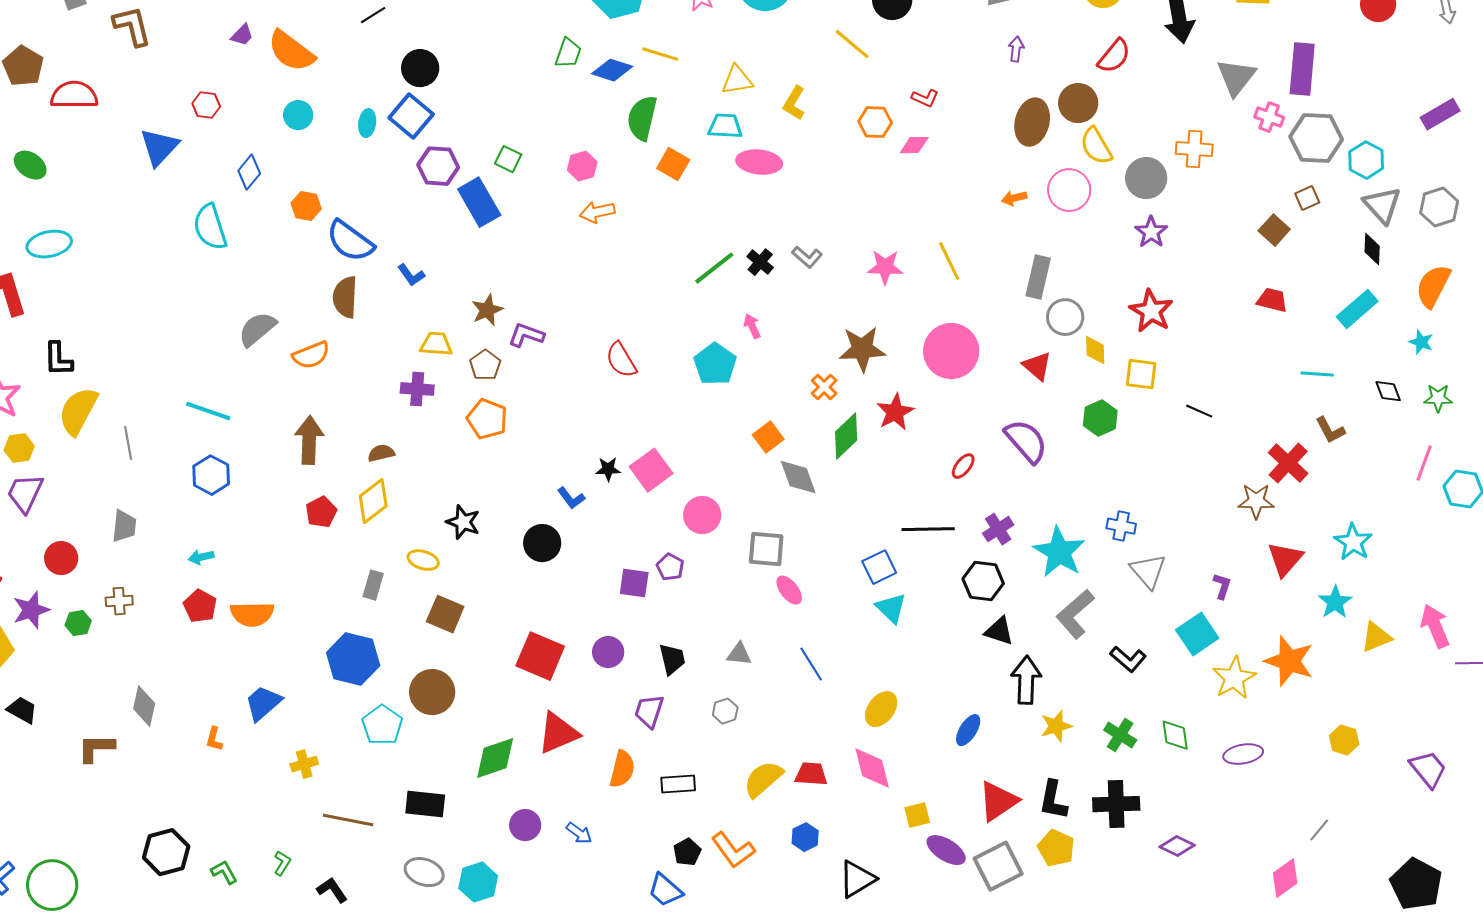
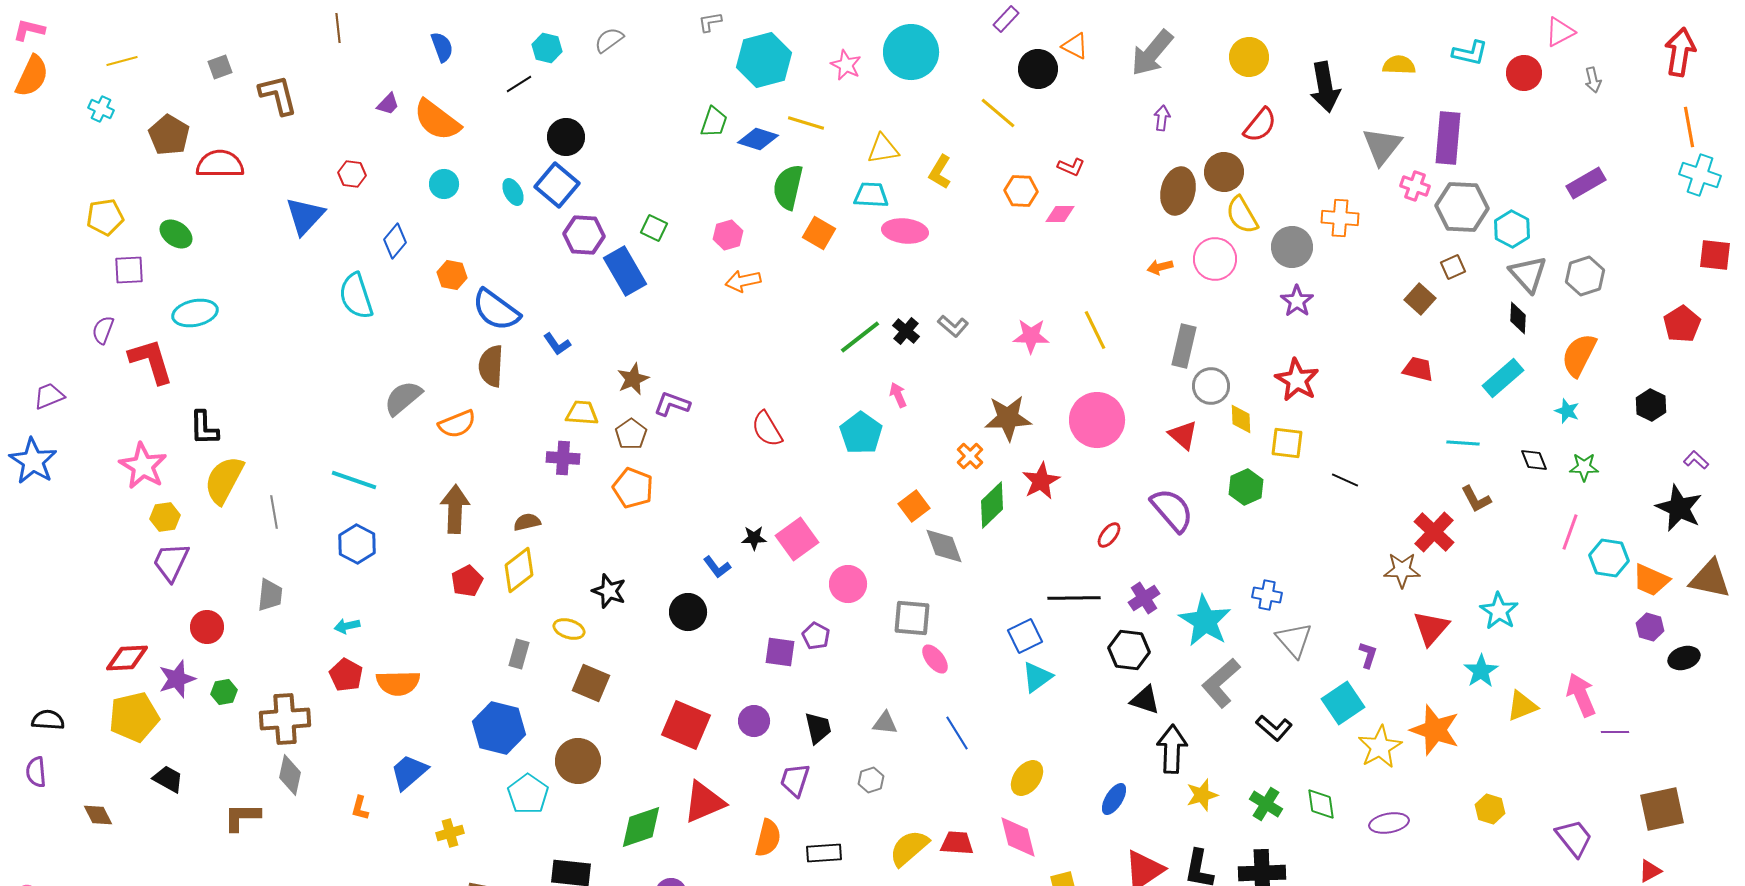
cyan ellipse: (367, 123) -> (513, 192), turned -36
brown cross: (119, 601) -> (285, 719), moved, size x1.8
cyan triangle: (891, 608) -> (1037, 677), turned 40

